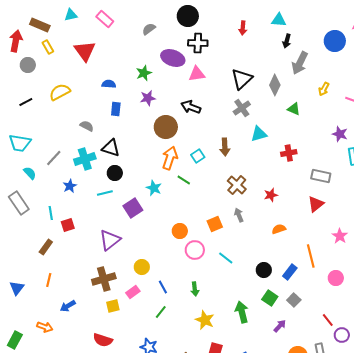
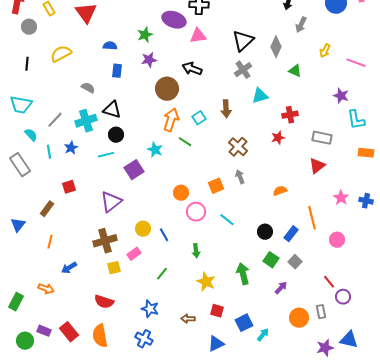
gray arrow: (300, 63) -> (301, 25), size x0.7
black line: (26, 102) -> (27, 64), turned -56
red star: (271, 195) -> (278, 138), moved
cyan line: (51, 213) -> (49, 152), moved
blue line: (163, 287) -> (164, 235), moved
blue triangle: (17, 288) -> (18, 225), moved

